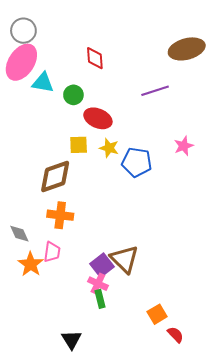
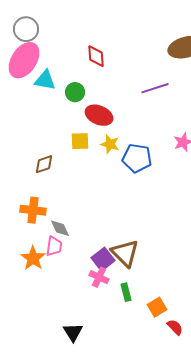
brown diamond: (55, 176) -> (44, 164), moved, size x0.6
orange cross: (60, 215) -> (33, 210), moved
gray diamond: (19, 234) -> (60, 228), moved
green rectangle: (100, 299) -> (126, 292), moved

